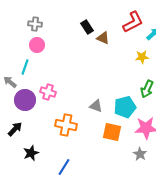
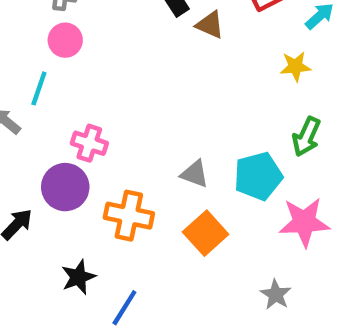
purple circle: (25, 100) -> (65, 187), moved
orange square: (112, 132) -> (206, 233), moved, turned 36
black star: (31, 153) -> (78, 277), moved
gray star: (140, 154) -> (276, 295), moved

